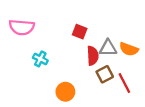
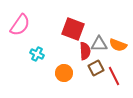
pink semicircle: (22, 27) -> (20, 25), turned -60
red square: (80, 32) -> (73, 29), size x1.6
orange circle: (65, 92) -> (64, 73), moved

